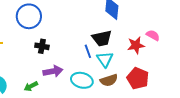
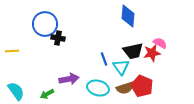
pink semicircle: (153, 35) -> (160, 43), moved
black trapezoid: (102, 38) -> (133, 51), moved
black cross: (42, 46) -> (58, 38), moved
red pentagon: (138, 78) -> (142, 86), moved

